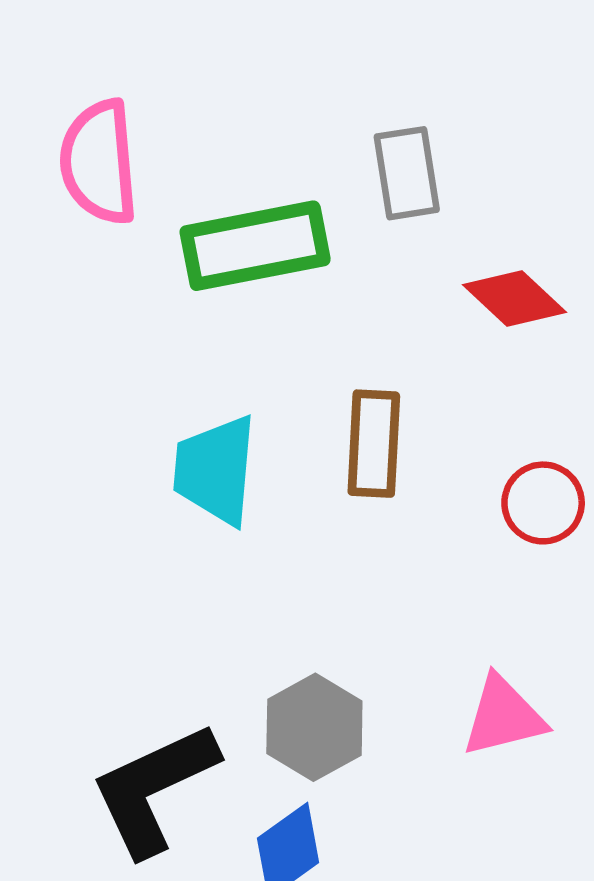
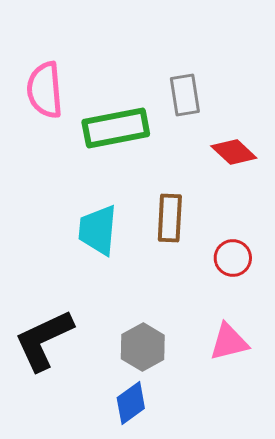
red circle: (543, 503) -> (233, 258), moved
black L-shape: (154, 789) -> (44, 340), moved

